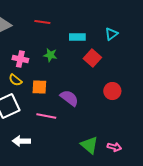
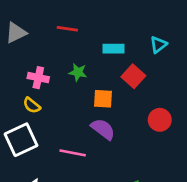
orange square: (39, 87) -> (103, 99), moved

